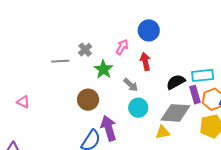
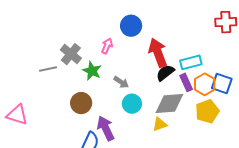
gray cross: (85, 50) -> (71, 54), size x1.5
red arrow: (145, 62) -> (158, 53), moved, size x1.6
pink triangle: (23, 102) -> (17, 115), size x1.6

